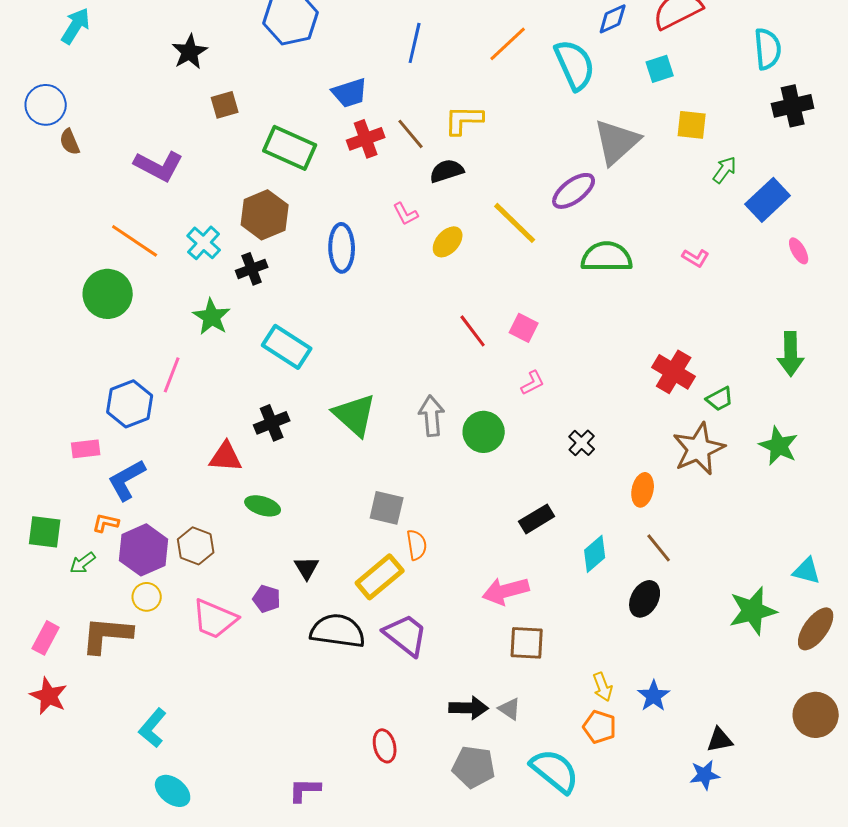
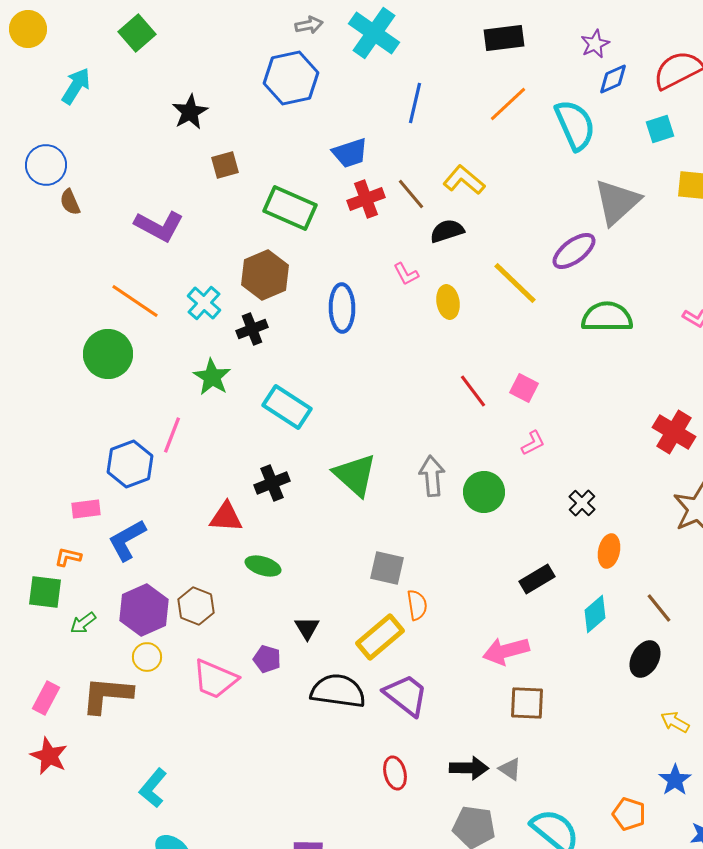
yellow L-shape: (464, 120) -> (464, 180), turned 39
yellow ellipse: (448, 242) -> (448, 302), turned -52
orange ellipse: (643, 490) -> (609, 551), moved
orange L-shape: (106, 523) -> (68, 557), moved
yellow arrow: (603, 687) -> (675, 722), moved, turned 140
blue star: (654, 696) -> (675, 780), moved
orange pentagon: (600, 727) -> (629, 814), moved
red ellipse: (385, 746) -> (395, 773), moved

